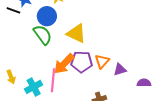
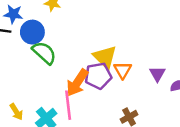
blue circle: (47, 16) -> (32, 32), moved
yellow triangle: (76, 34) -> (105, 57), moved, turned 30
purple triangle: (120, 70) -> (157, 74), moved, turned -32

